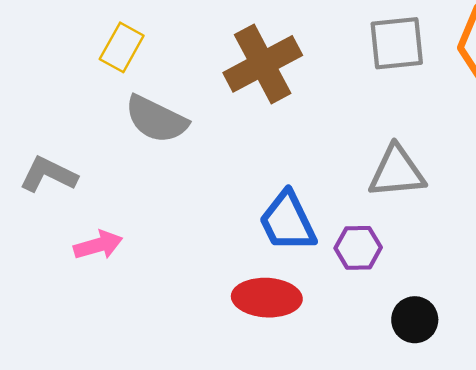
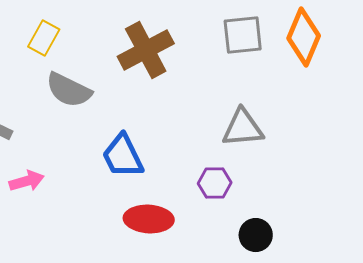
blue trapezoid: (288, 222) -> (123, 156), moved

